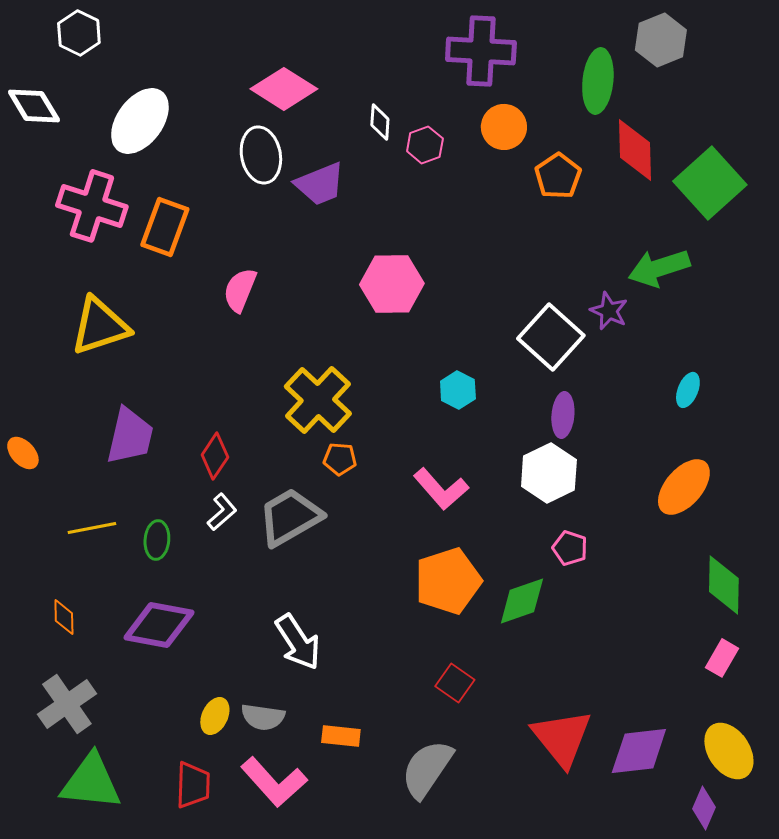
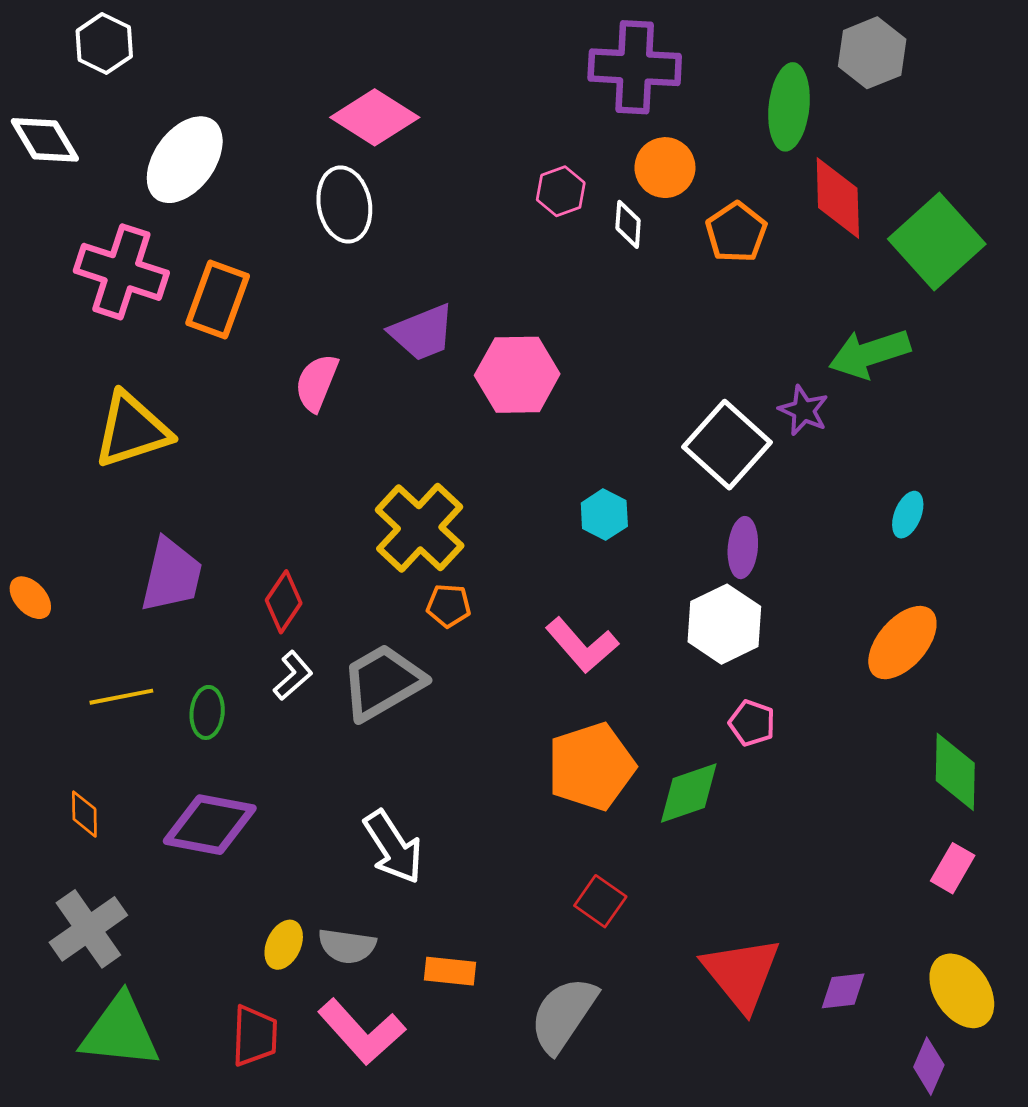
white diamond: (380, 122) -> (628, 224), moved
purple trapezoid: (320, 184) -> (422, 332), moved
purple diamond: (639, 751) -> (843, 991), size x0.6

